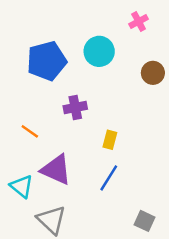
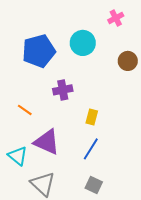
gray square: (145, 221) -> (94, 185), moved

